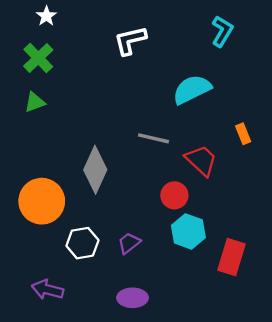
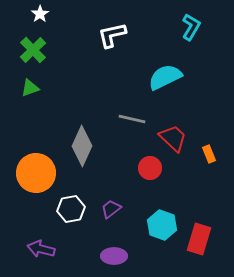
orange rectangle: (243, 134) -> (209, 154), moved
cyan hexagon: (188, 231) -> (162, 225), moved
red rectangle: (231, 257) -> (199, 239), moved

